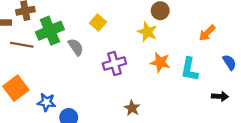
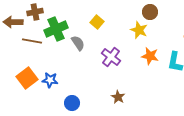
purple cross: (114, 63) -> (111, 57), turned -36
blue star: (46, 102) -> (50, 80), moved
brown star: (132, 108) -> (118, 97), moved

